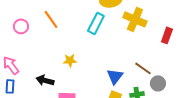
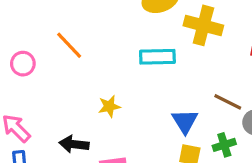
cyan rectangle: (96, 23) -> (157, 57), moved, turned 70

